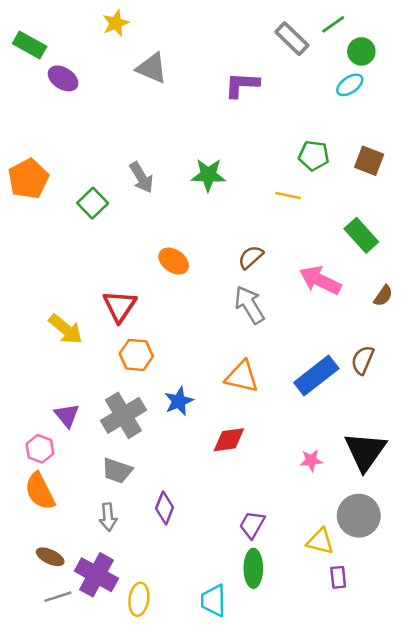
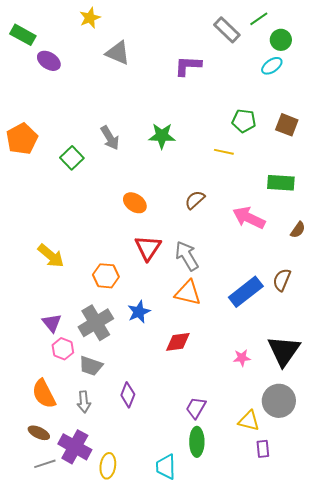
green rectangle: (361, 235) -> (281, 183), turned -44
gray arrow: (249, 305) -> (187, 256), moved
red triangle: (120, 306) -> (148, 248), moved
pink hexagon: (40, 449) -> (63, 349), moved
orange semicircle: (40, 491) -> (44, 394), moved

